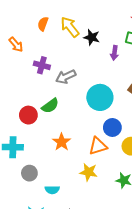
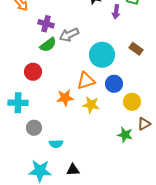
green semicircle: (50, 106) -> (48, 45), moved
orange star: (62, 142) -> (65, 98), turned 30
orange triangle: (98, 146) -> (86, 81), moved
yellow star: (89, 172) -> (91, 105), moved

